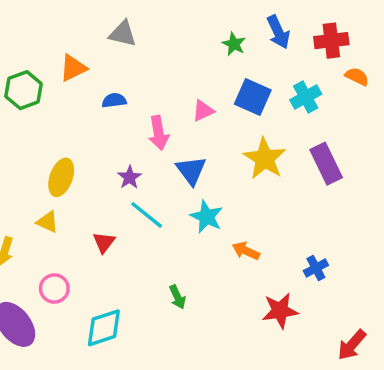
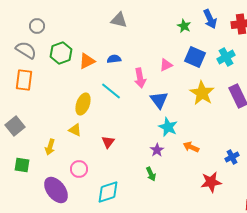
orange triangle: (73, 68) -> (87, 61), moved
purple star: (130, 177) -> (157, 150), moved
cyan line: (147, 215) -> (111, 91), moved

